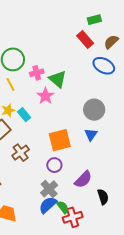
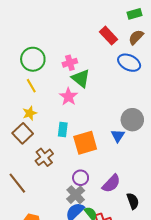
green rectangle: (94, 20) -> (135, 14), moved
pink cross: (37, 73) -> (70, 63), moved
gray circle: (94, 110) -> (132, 120), moved
cyan rectangle: (24, 115) -> (63, 129), moved, turned 48
purple circle: (54, 165) -> (81, 178), moved

